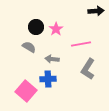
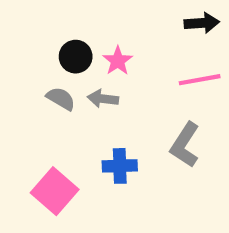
pink line: (81, 44) -> (200, 80), moved
gray arrow: (52, 59) -> (103, 99), moved
blue cross: (48, 79) -> (120, 166), moved

